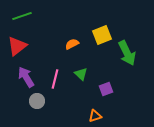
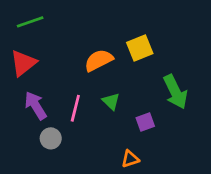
orange semicircle: (72, 44) -> (99, 60), size x1.5
green arrow: (127, 53) -> (175, 92), moved

